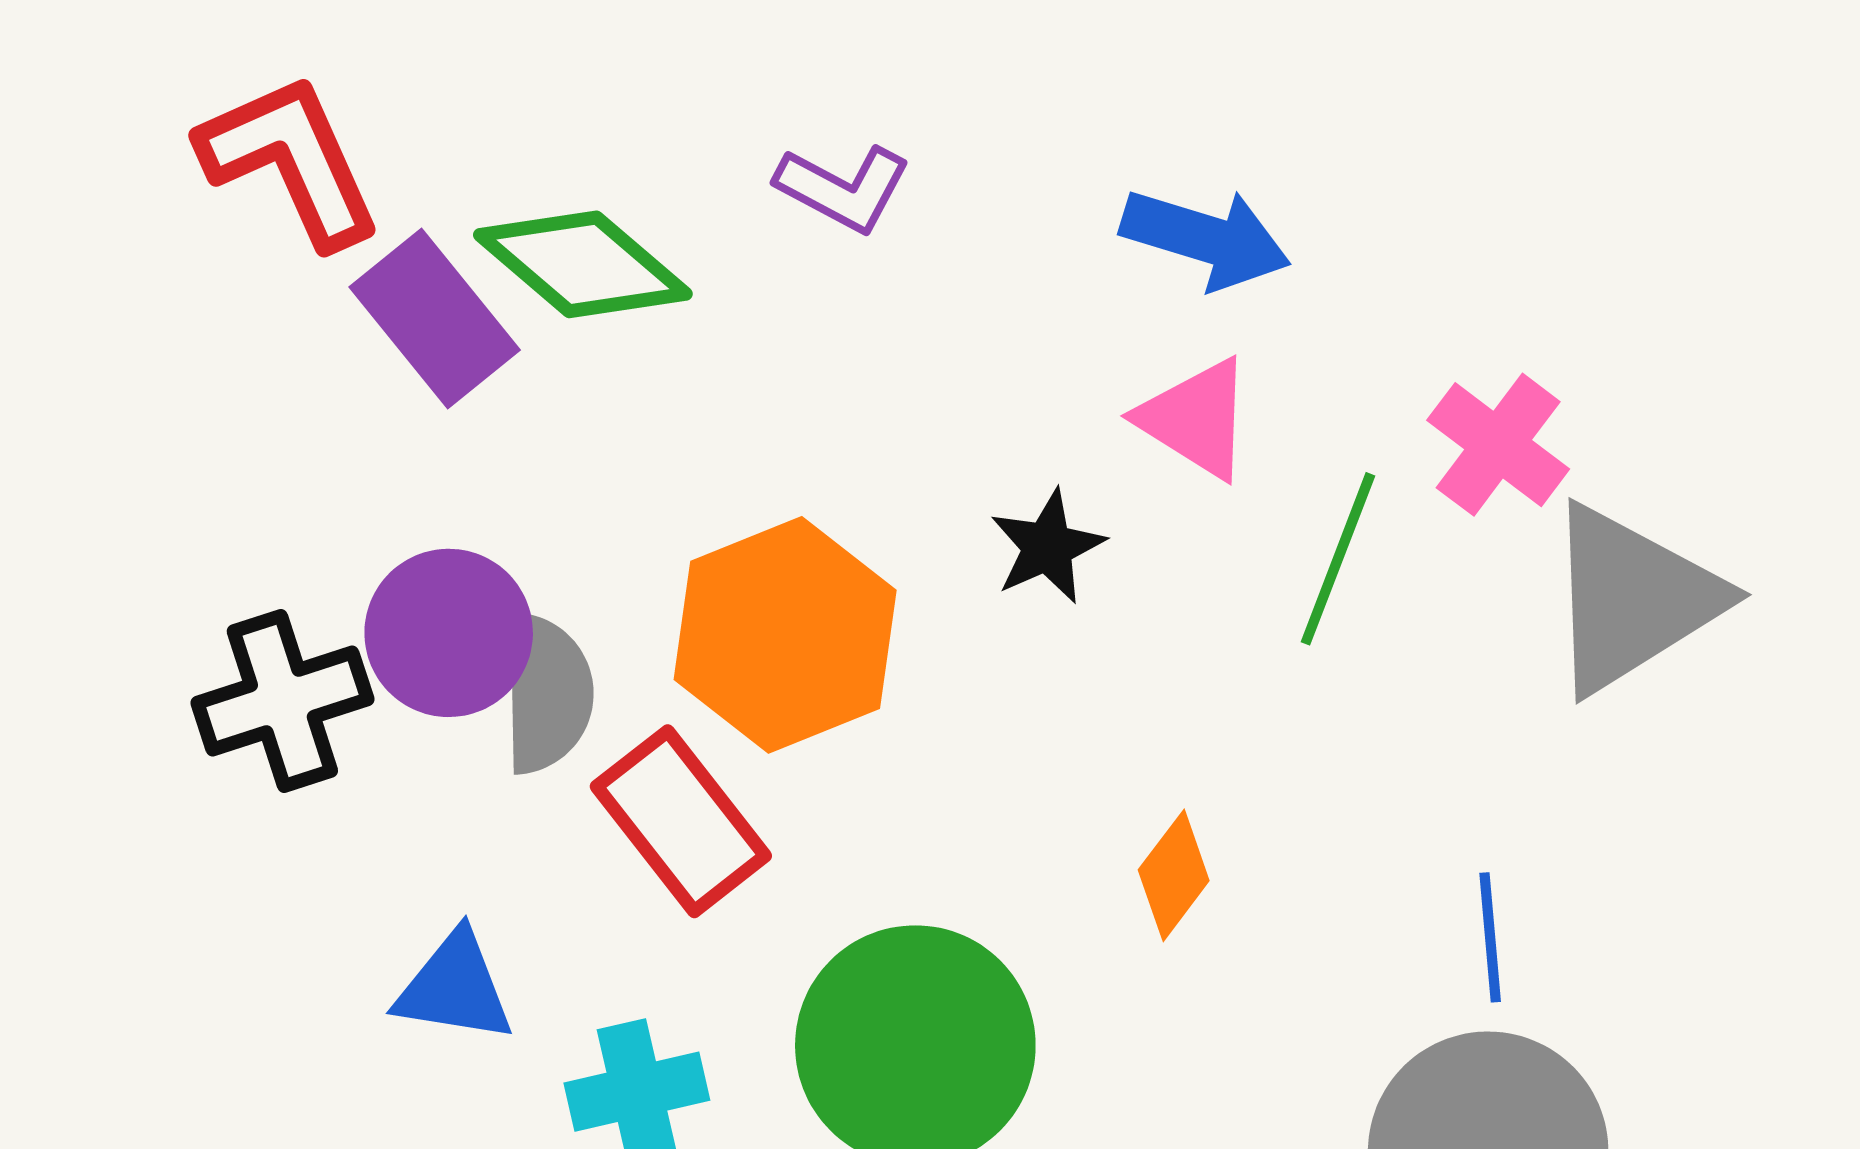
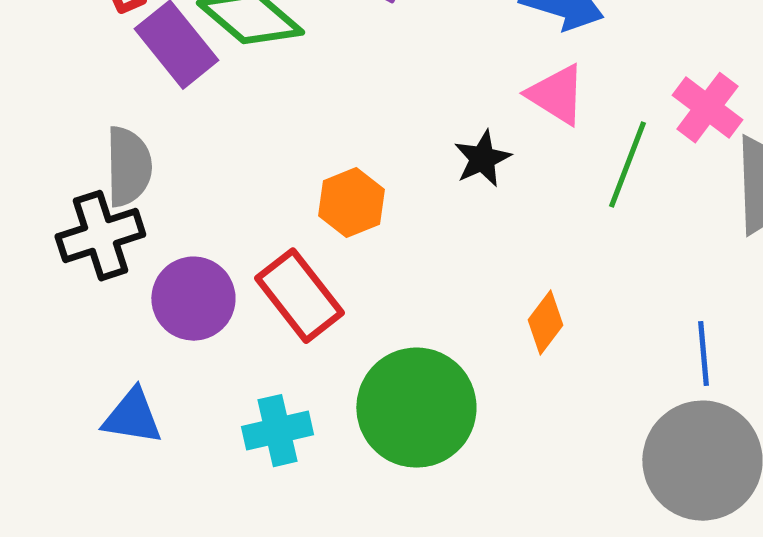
purple circle: (449, 633) -> (193, 299), moved
orange hexagon: (785, 635) -> (351, 203), size x0.6
gray semicircle: (547, 693) -> (128, 167), moved
blue triangle: (455, 987) -> (132, 417), moved

